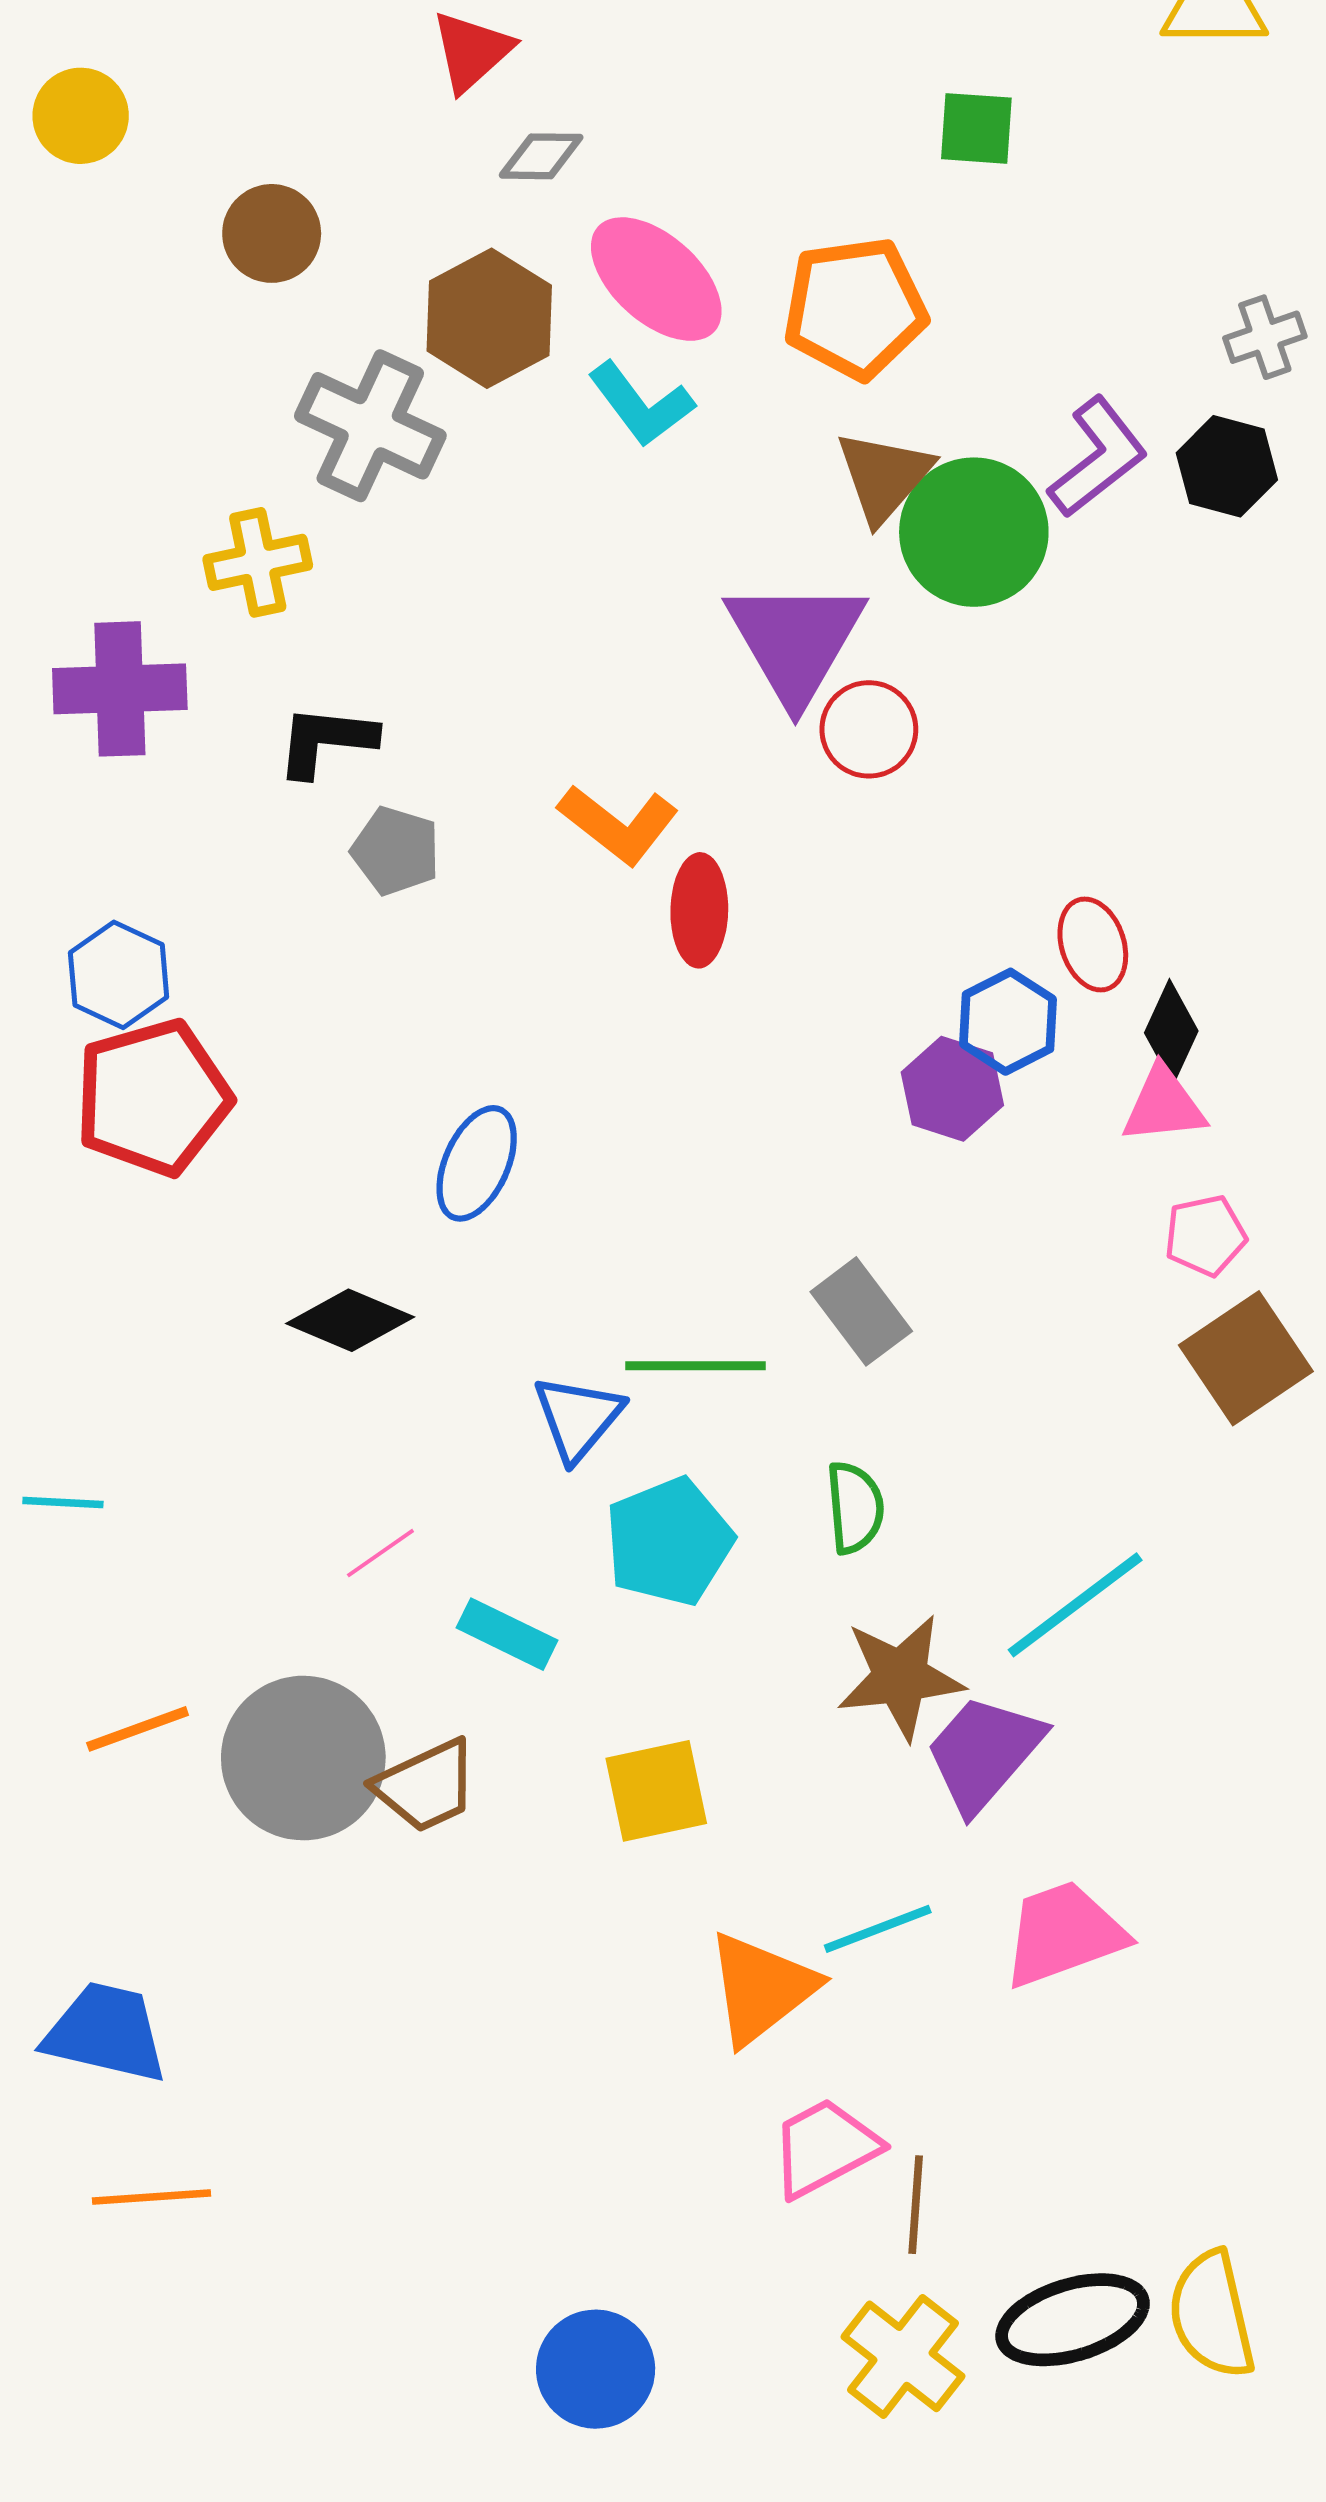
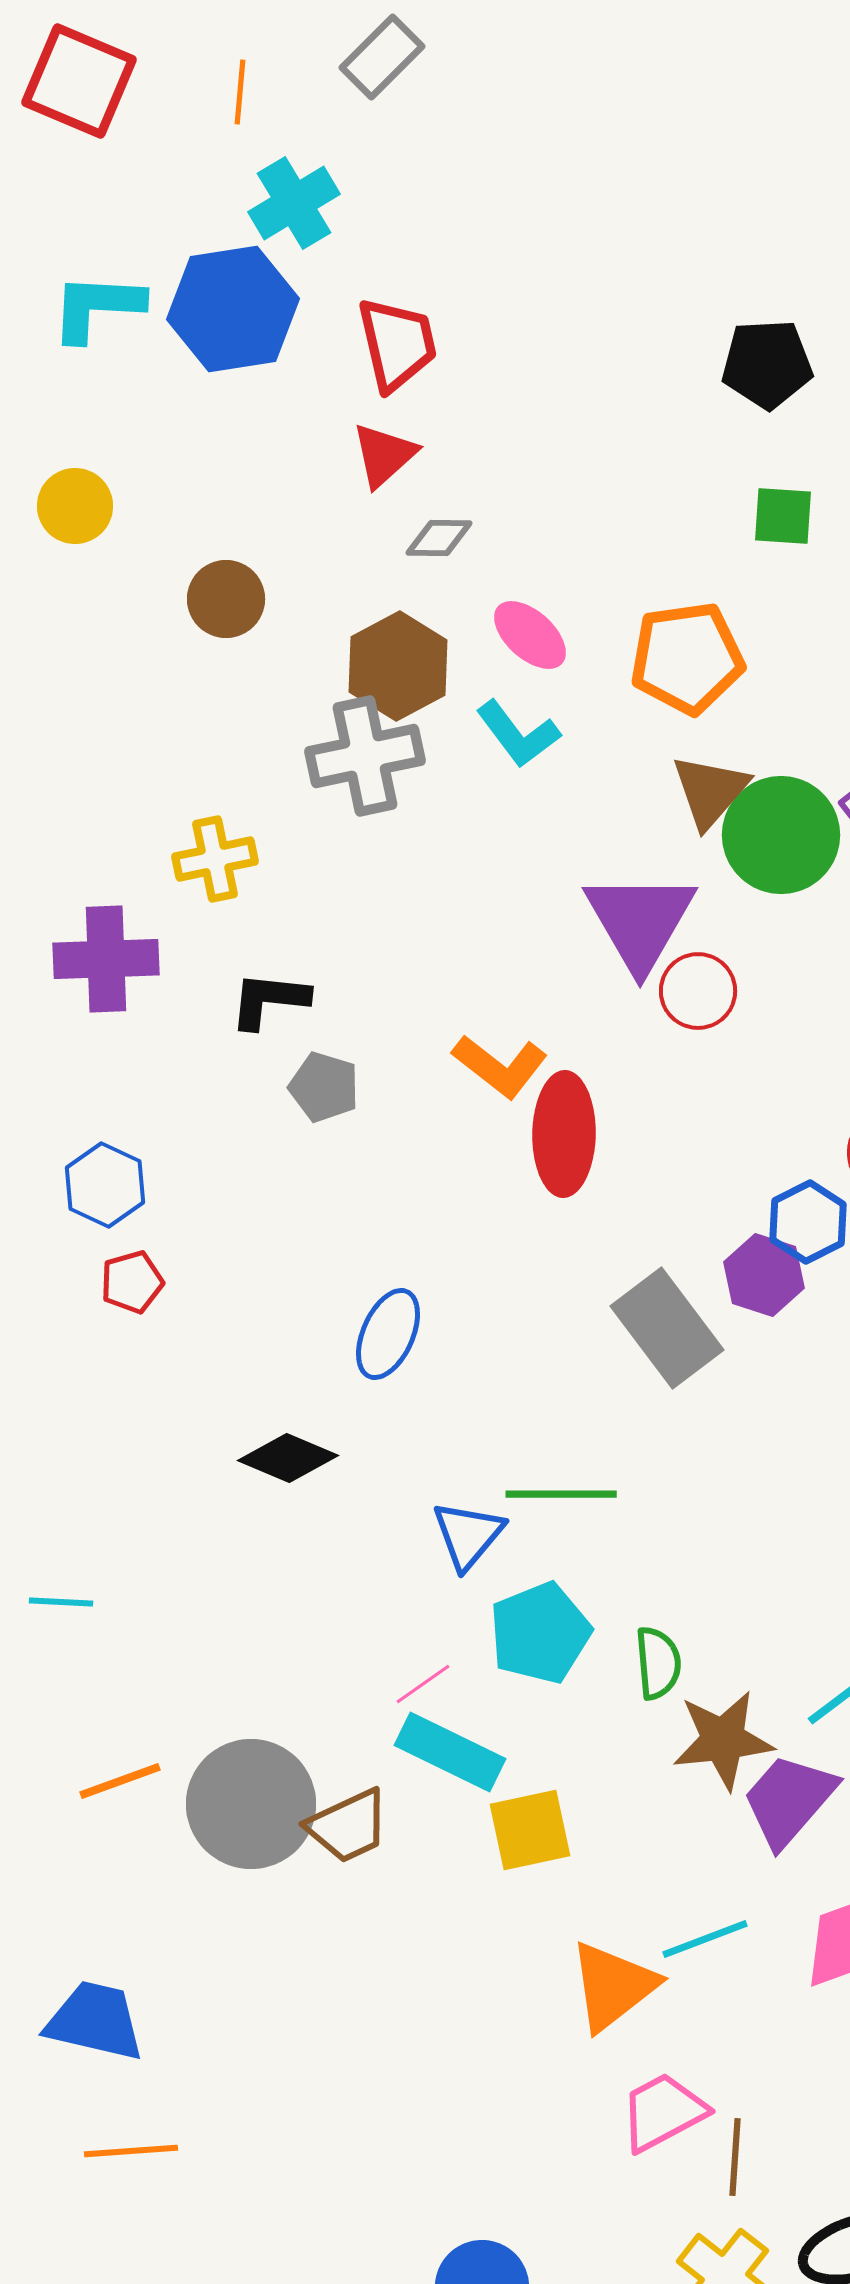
pink ellipse: (656, 279) -> (530, 635), size x0.7
gray cross: (370, 426) -> (365, 756), moved, turned -37
red ellipse: (699, 910) -> (564, 1134), size x1.4
red pentagon: (153, 1098) -> (132, 1282), size x0.5
gray rectangle: (861, 1311) -> (667, 1328), moved, size x1.4
green semicircle: (855, 1508) -> (658, 1663), moved
pink line: (380, 1553) -> (423, 1684), moved
cyan rectangle: (507, 1634) -> (450, 1752), moved, size x1.4

